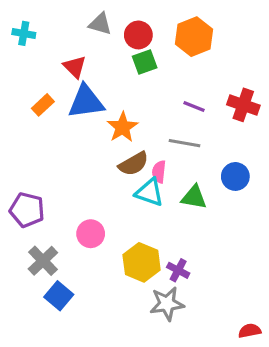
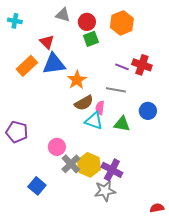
orange rectangle: (43, 105) -> (27, 66), size x1.5
red cross: (243, 105) -> (142, 65), moved
gray cross: (43, 261) -> (71, 164), moved
purple cross: (178, 270) -> (112, 170), size x1.5

